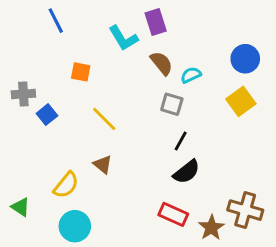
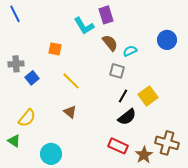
blue line: (56, 21) -> (15, 14), moved
yellow square: (241, 101) -> (148, 96), moved
yellow semicircle: (66, 185) -> (27, 118), moved

